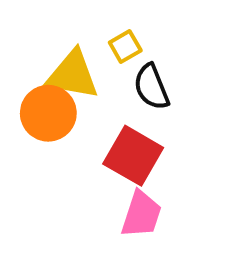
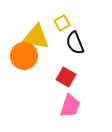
red square: (133, 156) -> (66, 77), size x0.7

